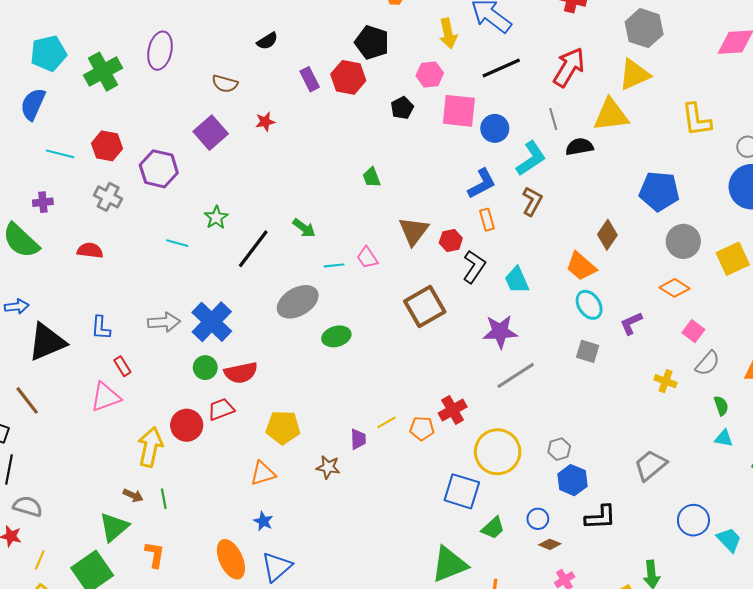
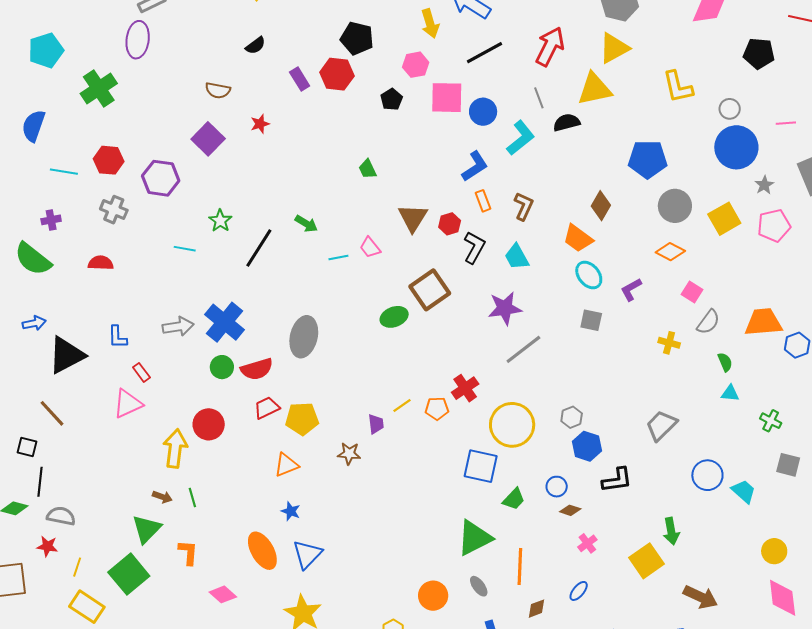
purple ellipse: (160, 51) -> (138, 40), moved
cyan pentagon: (48, 53) -> (46, 50), moved
brown L-shape: (532, 201) -> (524, 206), moved
gray ellipse: (298, 302) -> (304, 337), moved, turned -42
green ellipse: (336, 336) -> (394, 317), moved
red trapezoid: (221, 409) -> (267, 408), moved

